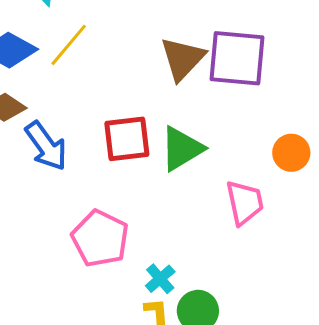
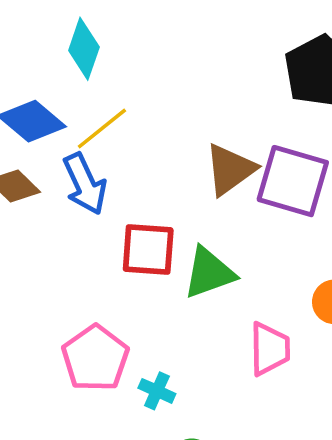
blue arrow: (46, 146) -> (85, 184), moved
cyan cross: (160, 279) -> (157, 391), moved, turned -36

